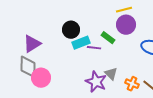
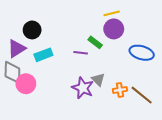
black circle: (71, 30) -> (32, 30), moved
cyan rectangle: (81, 43) -> (43, 55), moved
orange cross: (132, 84) -> (120, 90), turned -32

